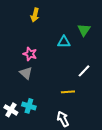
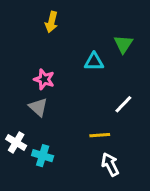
white cross: (11, 110) -> (16, 142), moved
white arrow: (63, 119) -> (110, 164), moved

